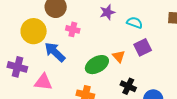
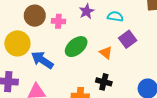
pink cross: (73, 29) -> (58, 21), moved
green ellipse: (97, 65) -> (76, 47), moved
black cross: (128, 86) -> (104, 82), moved

